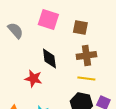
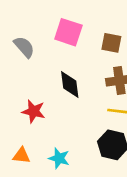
red star: (33, 78) -> (34, 111), moved

